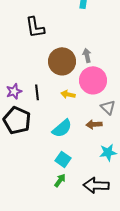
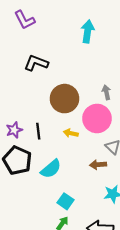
black L-shape: (35, 27) -> (36, 63), turned 120
gray arrow: (87, 55) -> (106, 92), moved
cyan semicircle: (62, 128) -> (51, 169), moved

